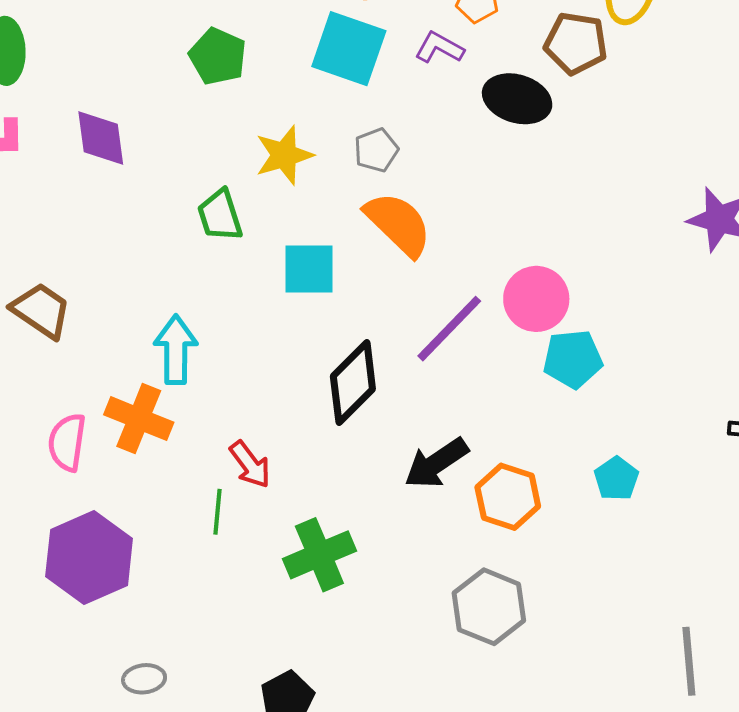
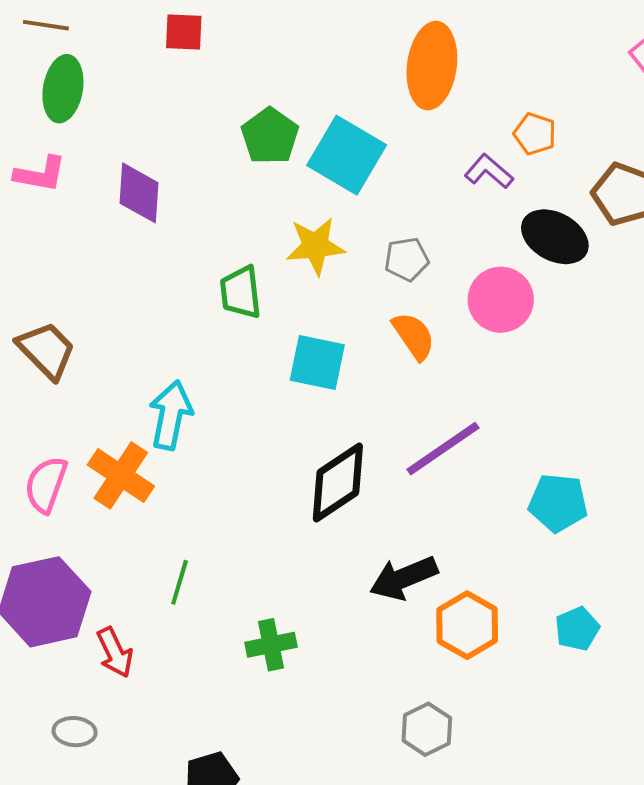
cyan square: (349, 49) -> (347, 155), moved
orange semicircle: (398, 224) -> (414, 336), size x0.7
pink circle: (536, 299) -> (501, 300), moved
red arrow: (250, 464) -> (115, 653), moved
green cross: (319, 555) -> (271, 645), size x0.7
gray hexagon: (489, 607) -> (427, 729), size x0.7

